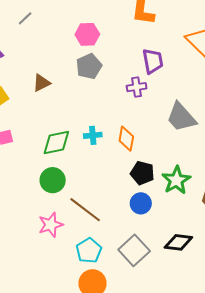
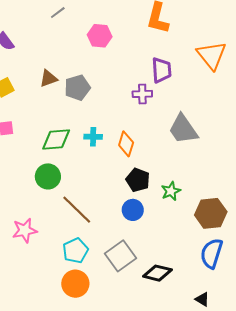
gray line: (25, 18) -> (58, 13), moved
gray pentagon: (89, 66) -> (77, 88), moved
green star: (176, 180) -> (171, 191), size x0.7
pink star: (51, 225) -> (25, 230), moved
black diamond: (178, 242) -> (157, 273), moved

